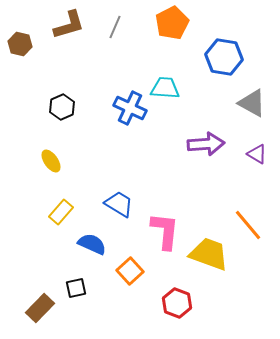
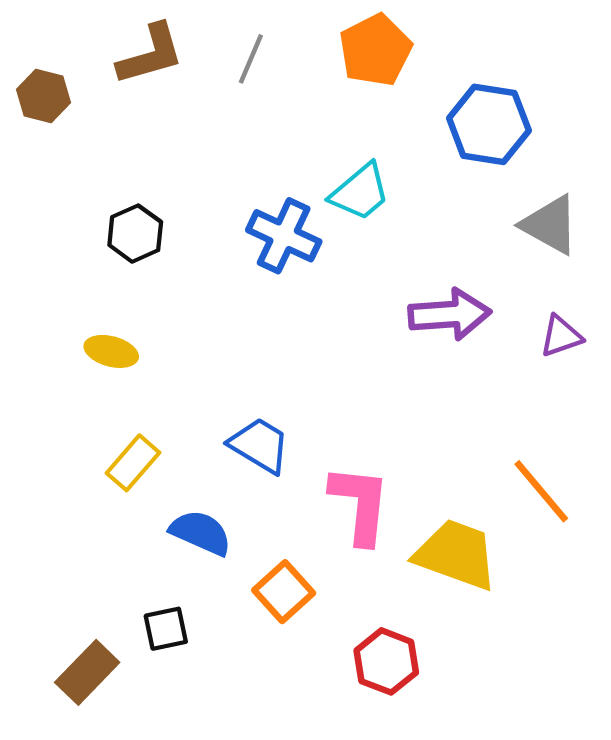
cyan trapezoid: (165, 88) -> (360, 192), turned 136
purple triangle: (257, 154) -> (561, 336), turned -50
yellow ellipse: (51, 161) -> (111, 351), turned -40

